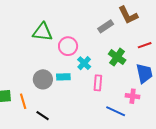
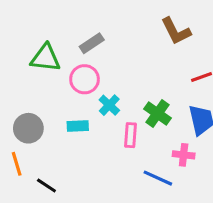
gray rectangle: (106, 26) -> (92, 43), moved
green cross: (117, 57) -> (157, 114), moved
gray circle: (43, 79) -> (28, 128), moved

